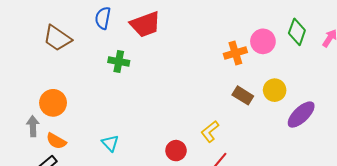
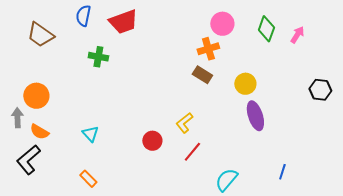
pink circle: (263, 41) -> (222, 24), moved
brown rectangle: (243, 95) -> (202, 75), moved
purple ellipse: (301, 115) -> (255, 116), moved, turned -64

